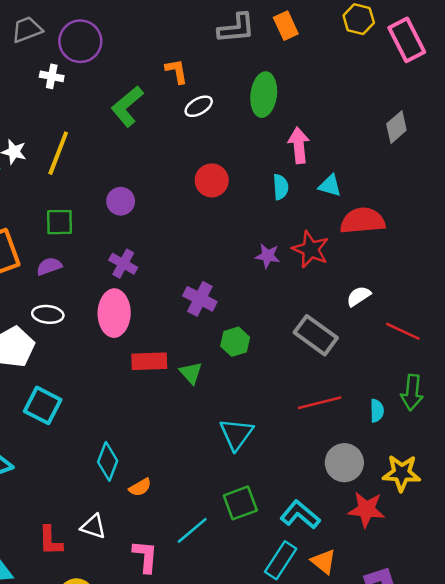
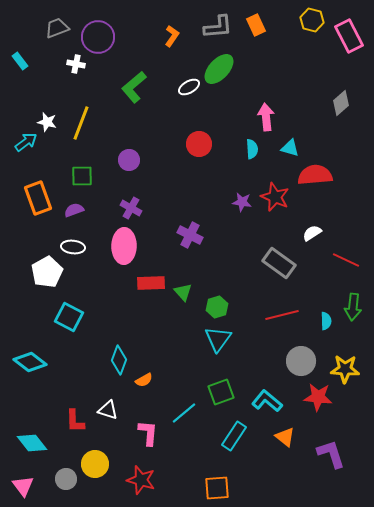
orange L-shape: (177, 71) -> (172, 36), moved, turned 45
green ellipse: (264, 95) -> (219, 69), moved, turned 36
green hexagon: (235, 342) -> (217, 307), moved
cyan rectangle: (281, 560) -> (234, 436), moved

